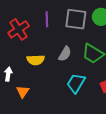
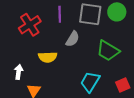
gray semicircle: (65, 54) -> (73, 39), moved

